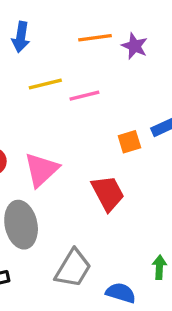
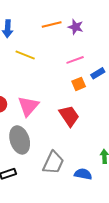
yellow line: (45, 84) -> (25, 55), turned 42
pink line: (84, 96) -> (75, 60), moved

